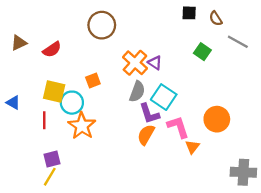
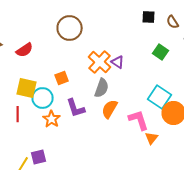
cyan square: (164, 97) -> (160, 97), moved
purple L-shape: (149, 114) -> (76, 108), moved
orange star: (82, 126) -> (52, 119), size x0.7
orange semicircle: (146, 135) -> (110, 109), moved
purple square: (52, 159) -> (39, 157), moved

